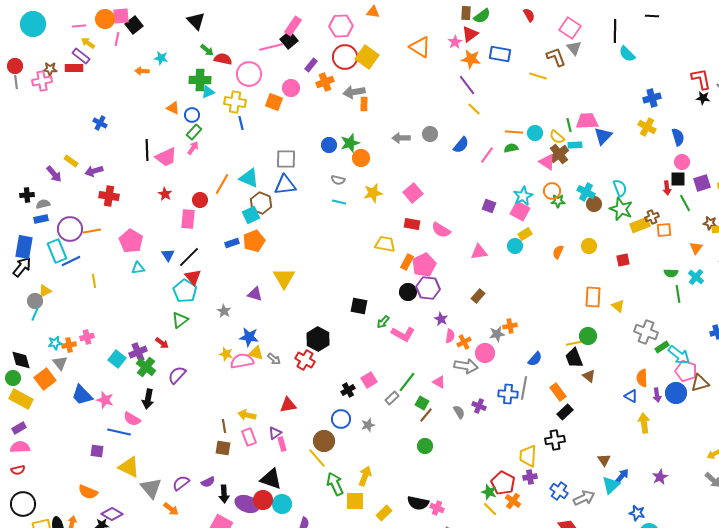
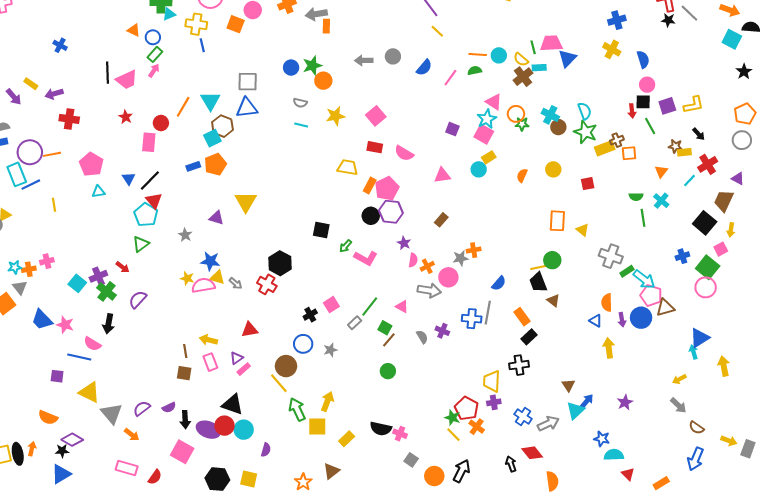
pink triangle: (547, 162) -> (494, 102), moved
cyan triangle: (249, 178) -> (210, 101), turned 35
pink rectangle: (282, 444) -> (244, 369), turned 64

